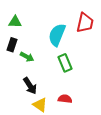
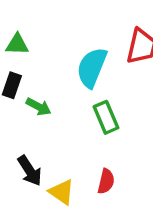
black arrow: (30, 86) -> (30, 171), moved
red semicircle: (65, 99) -> (106, 181), turned 96

